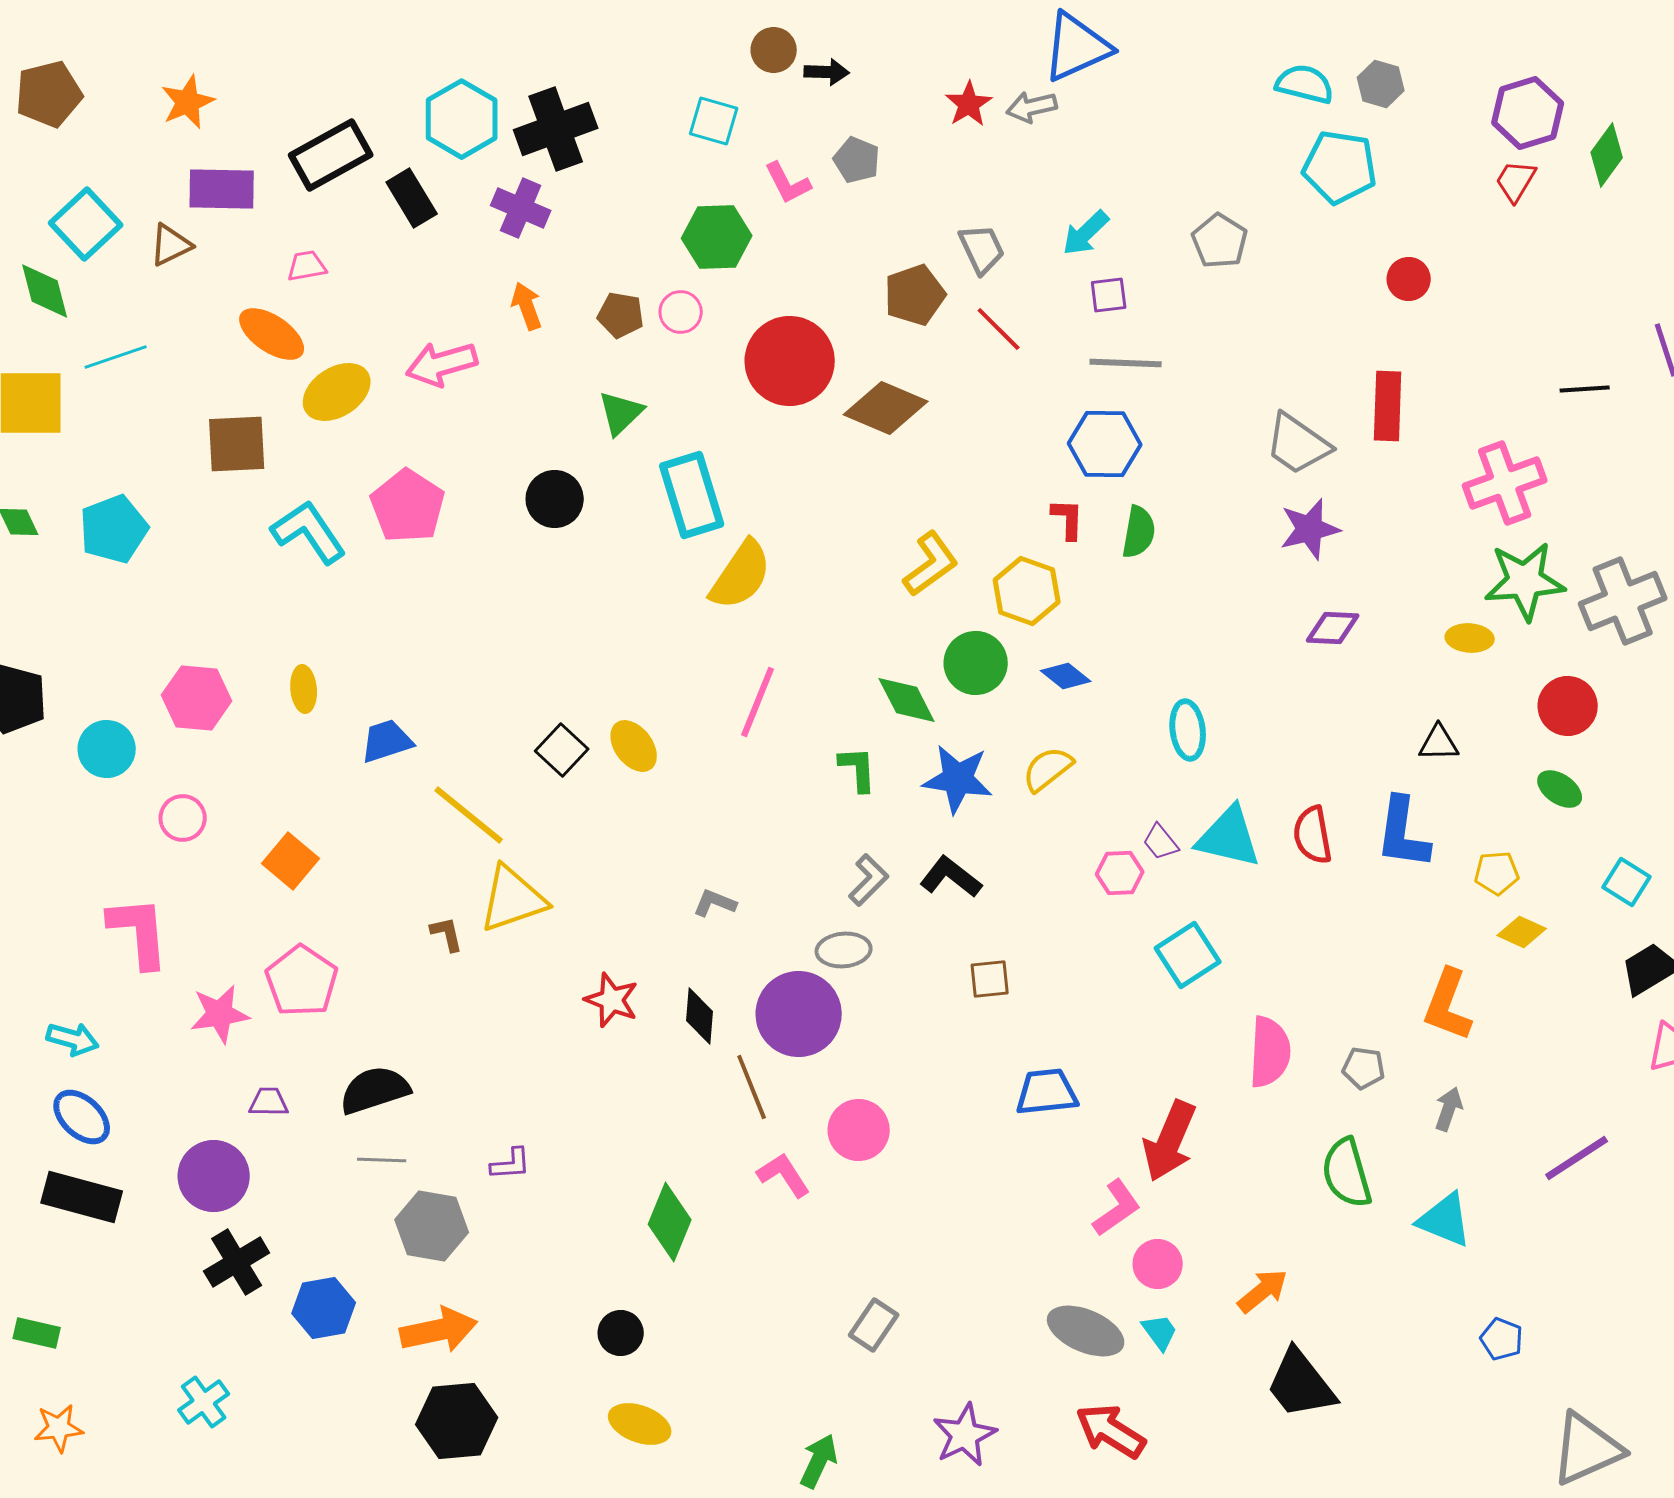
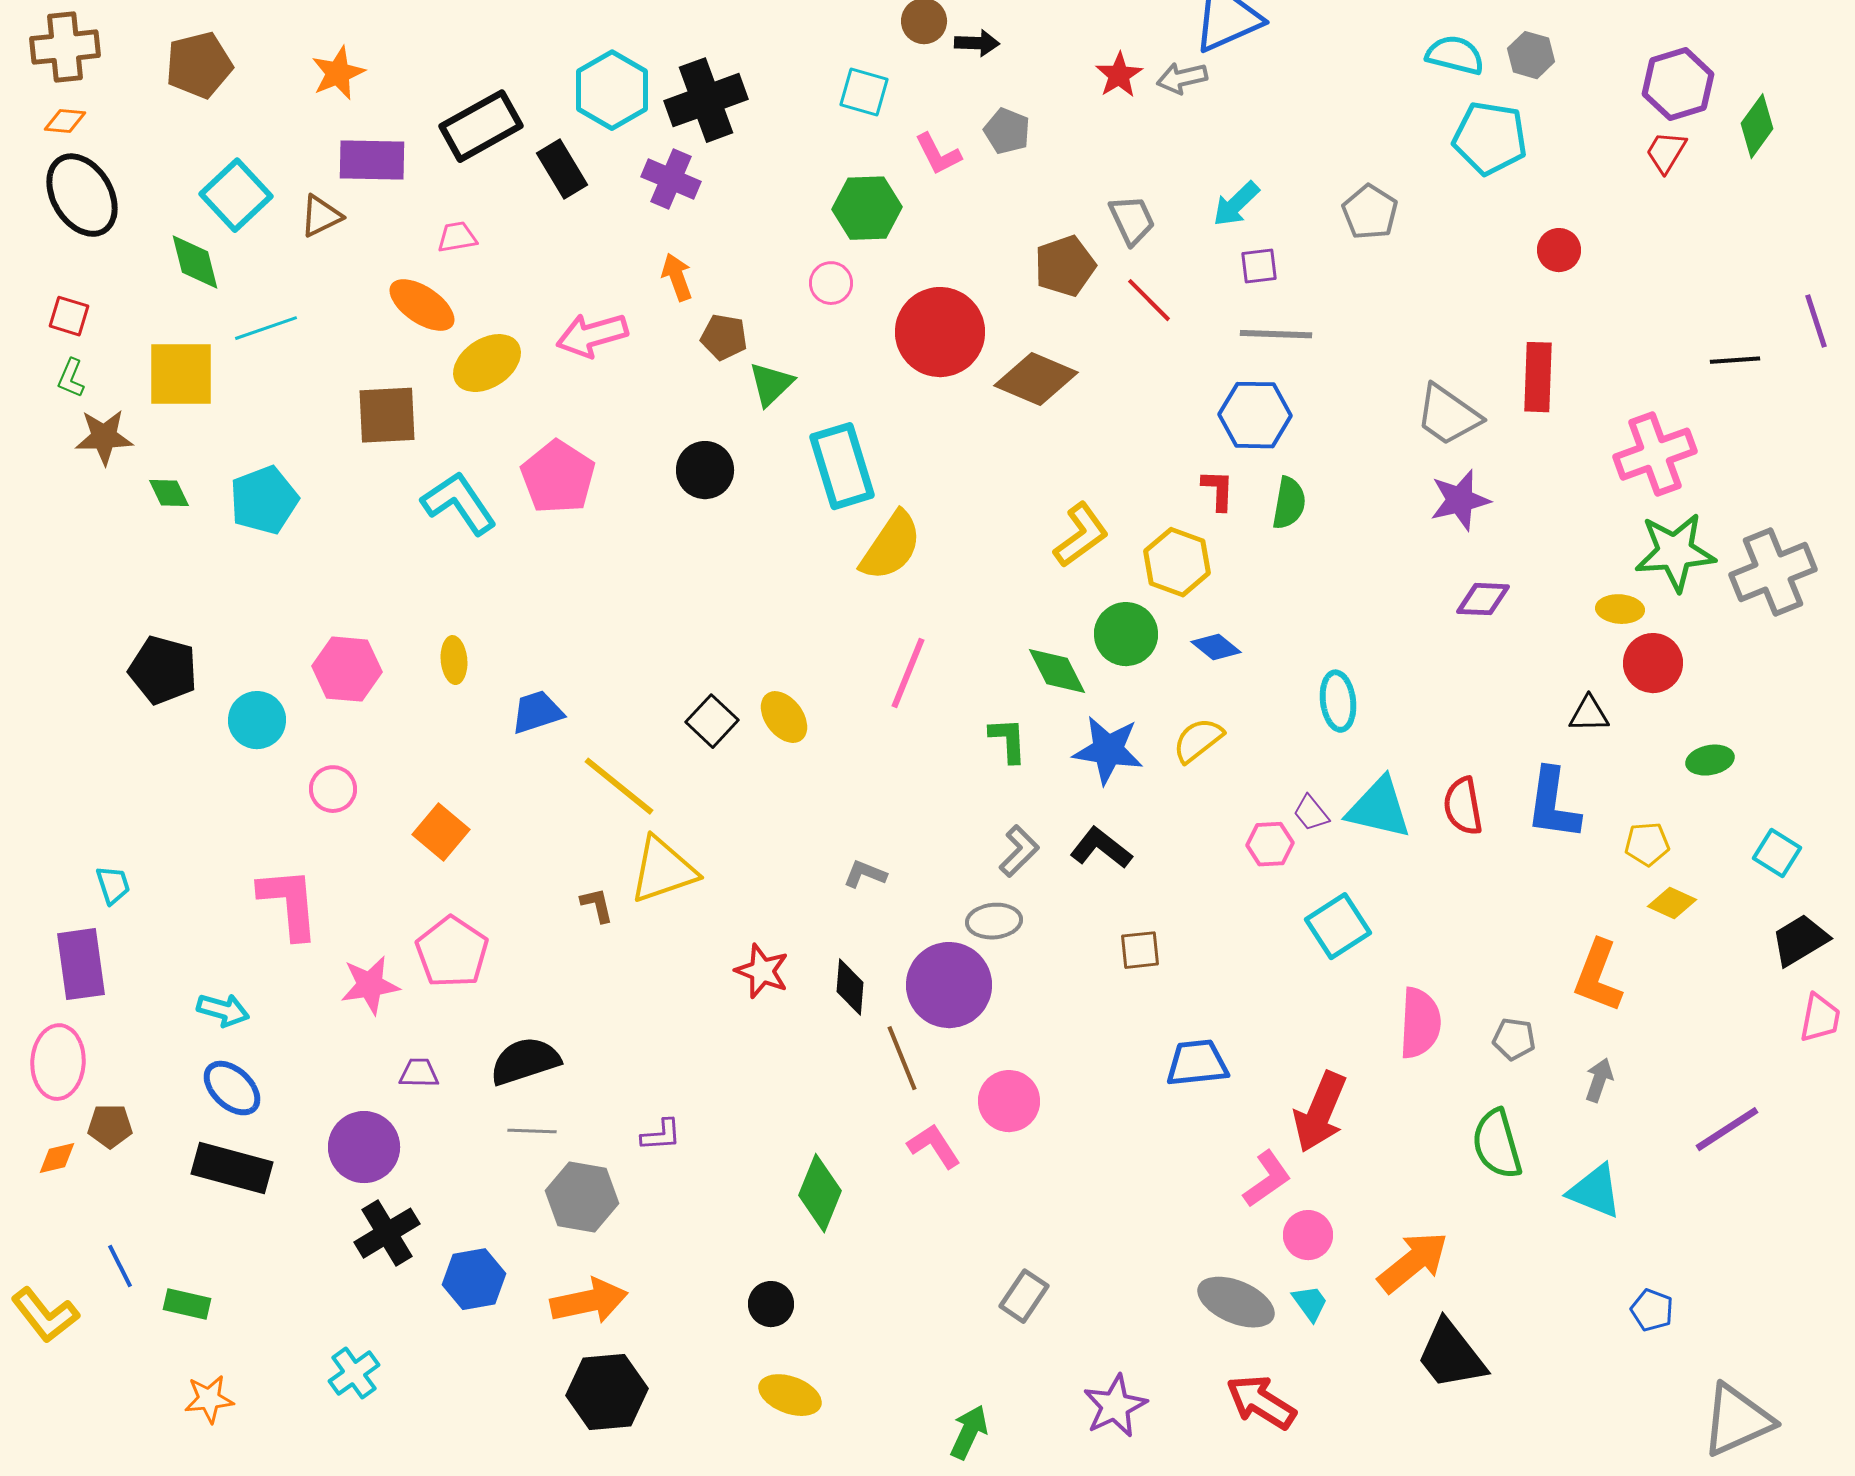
brown pentagon: (621, 315) -> (724, 337), moved
red circle: (1568, 706) -> (1653, 663), moved
green ellipse: (1560, 789) -> (1710, 760), turned -45
orange arrow: (1263, 1291) -> (1413, 1262), size x1.4

